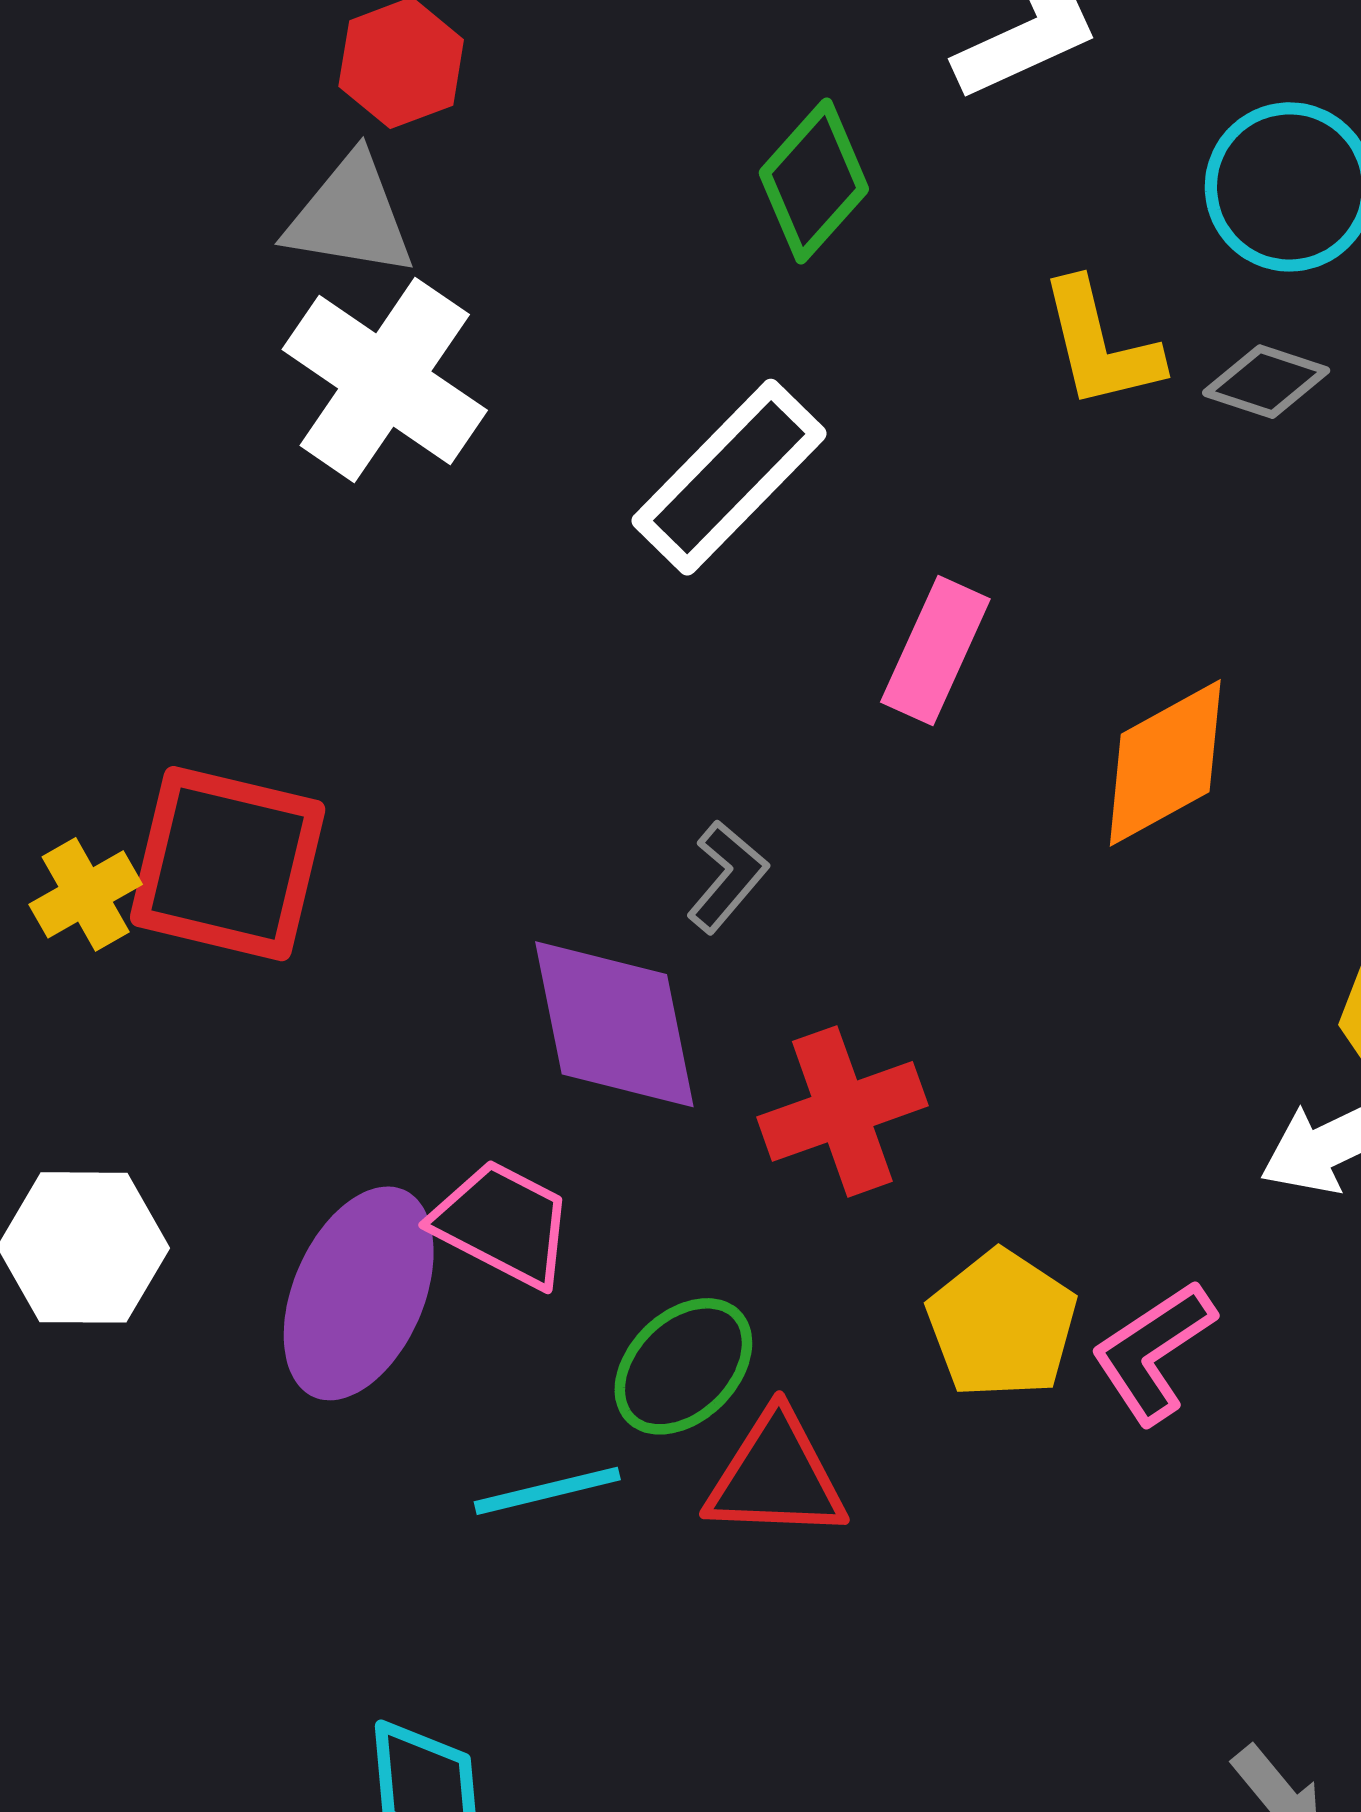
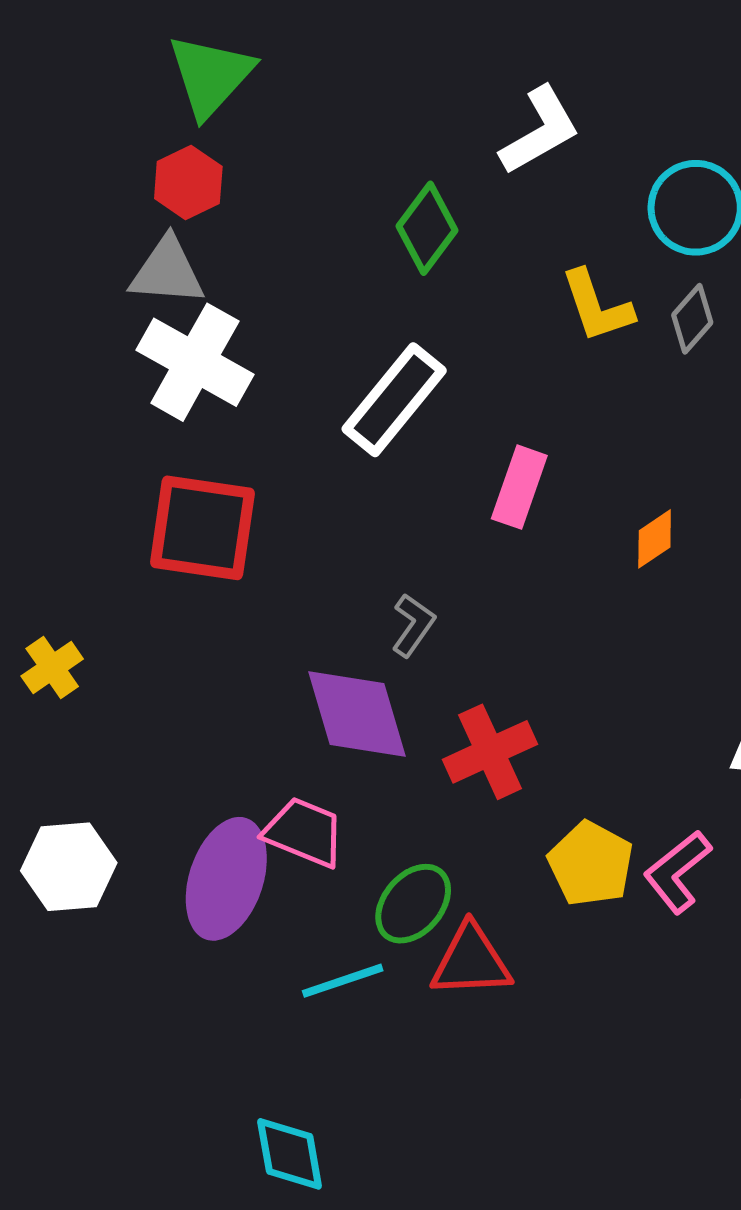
gray diamond: (1266, 382) -> (692, 319), turned -62
orange diamond: (1165, 763) -> (655, 539), size x0.6
red square: (228, 864) -> (202, 528), moved

